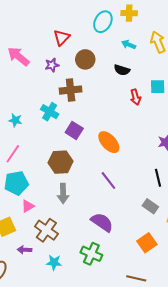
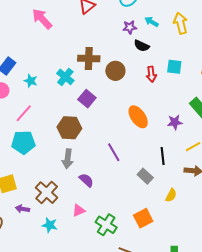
brown circle: (85, 59) -> (115, 71), moved
purple star: (52, 65) -> (130, 27), moved
orange ellipse: (109, 142) -> (138, 117), moved
pink triangle: (28, 206) -> (79, 210), moved
gray rectangle: (150, 206) -> (145, 176), moved
purple semicircle: (102, 222) -> (86, 180), moved, size x0.7
green cross: (91, 254) -> (106, 225), moved

